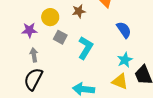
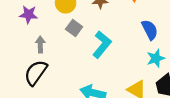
purple star: (29, 30) -> (28, 14), moved
cyan star: (125, 60) -> (156, 58), moved

